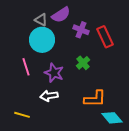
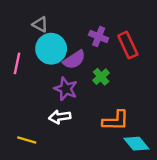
purple semicircle: (61, 15) -> (74, 60), moved
gray triangle: (41, 20) -> (40, 24), moved
pink line: (26, 67) -> (17, 63), moved, turned 30

